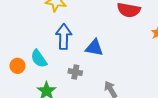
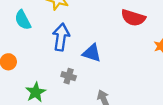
cyan semicircle: (39, 59) -> (23, 20), moved

